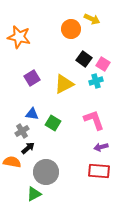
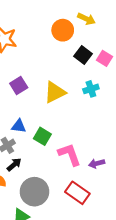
black square: (84, 59) -> (83, 55), moved
pink square: (103, 64) -> (104, 58), moved
pink L-shape: (94, 120) -> (69, 154), moved
red rectangle: (99, 171) -> (77, 193), moved, turned 30

